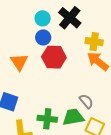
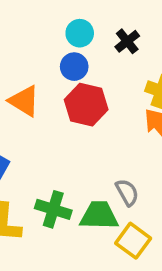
black cross: (70, 18) -> (127, 41), size x0.6
orange triangle: (19, 62) -> (24, 101), turned -36

